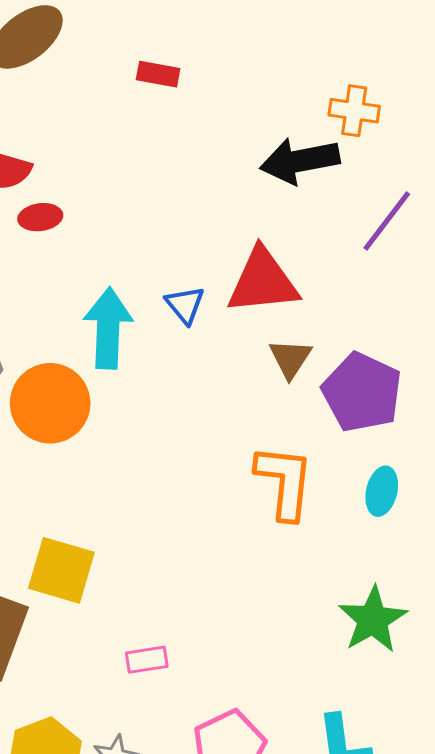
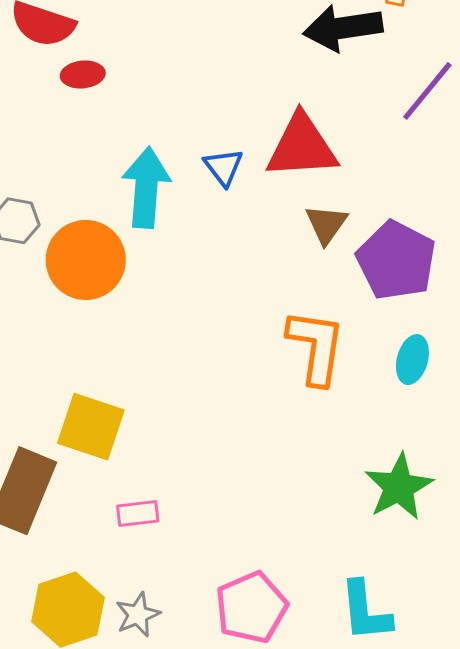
pink rectangle: (147, 660) -> (138, 514), moved

